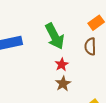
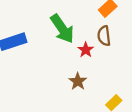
red star: (62, 64) -> (86, 50), moved

